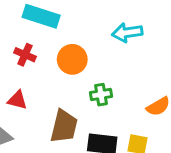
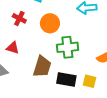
green cross: (101, 95) -> (67, 47), size x1.5

